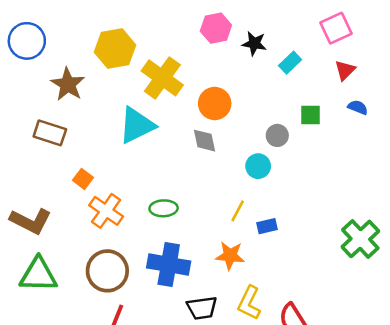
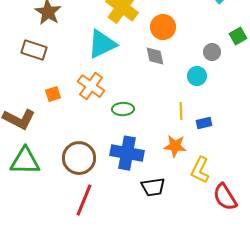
green square: (311, 115) -> (238, 36), turned -30
orange square: (83, 179) -> (53, 94), moved, turned 35
orange cross: (106, 211) -> (91, 86), moved
yellow line: (238, 211) -> (181, 111), turned -30
yellow L-shape: (249, 303) -> (200, 170), moved

